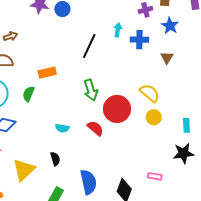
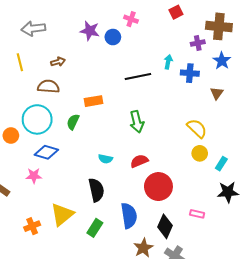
black line: (89, 46) -> (138, 76), turned 50
red circle: (117, 109) -> (158, 187), moved
cyan rectangle: (186, 125) -> (221, 164), moved, turned 32
red semicircle: (95, 128) -> (139, 161), turned -66
black semicircle: (55, 159) -> (96, 190), size x1.6
yellow triangle: (24, 170) -> (62, 214), moved

